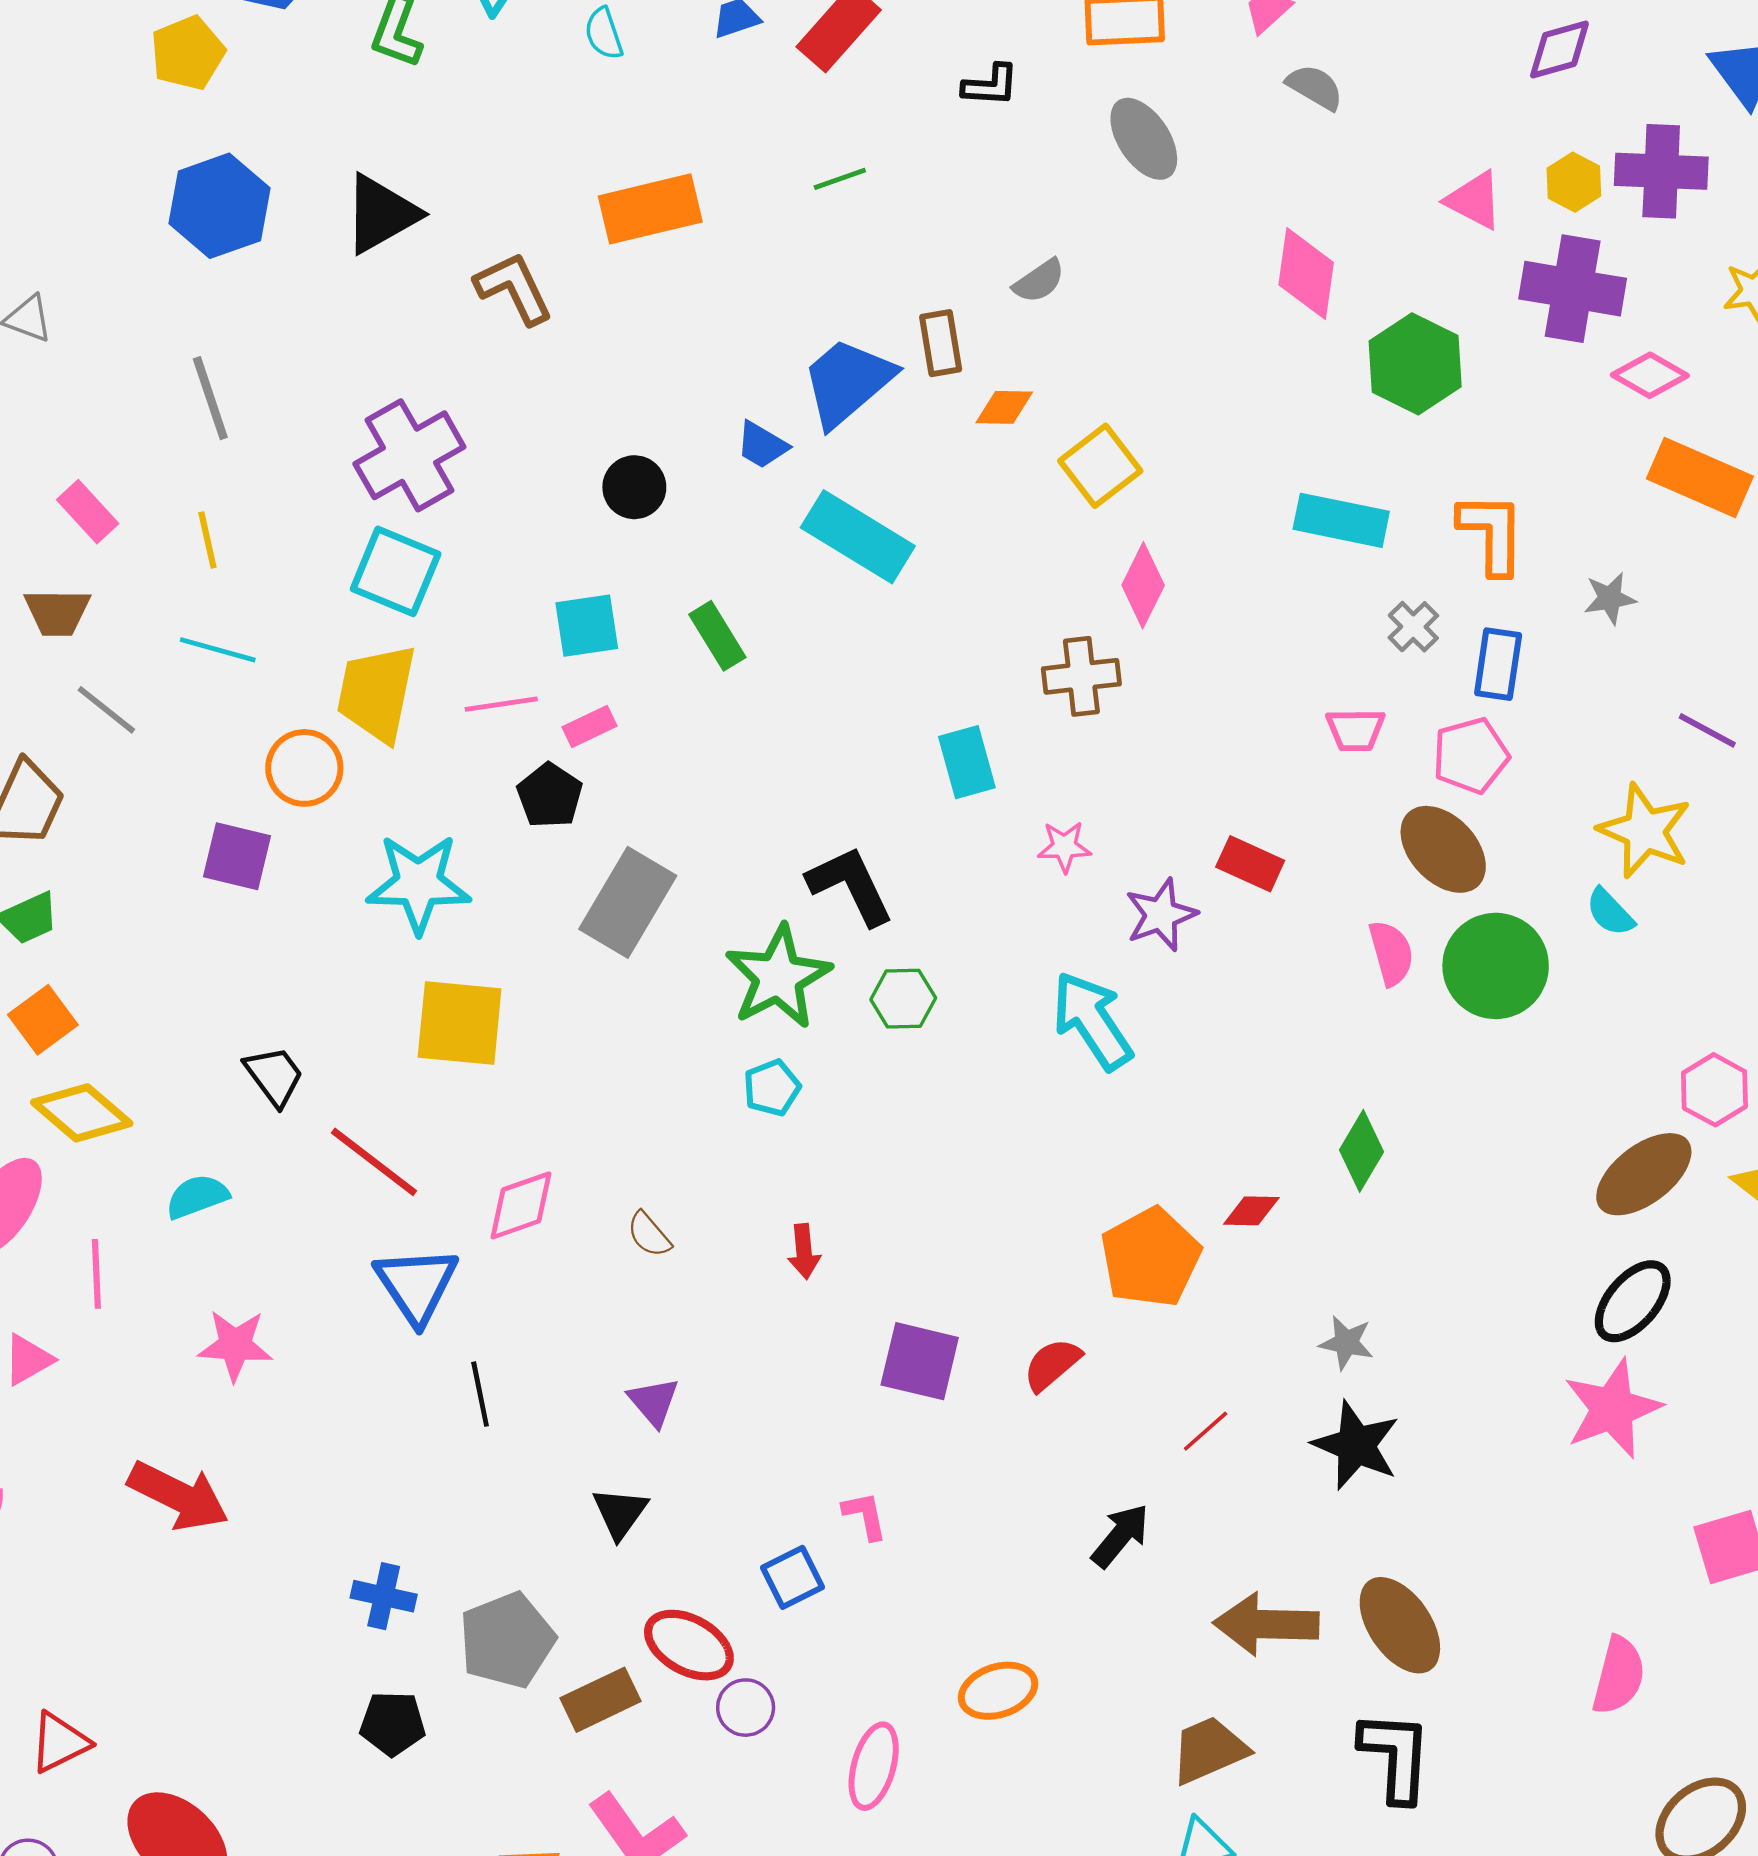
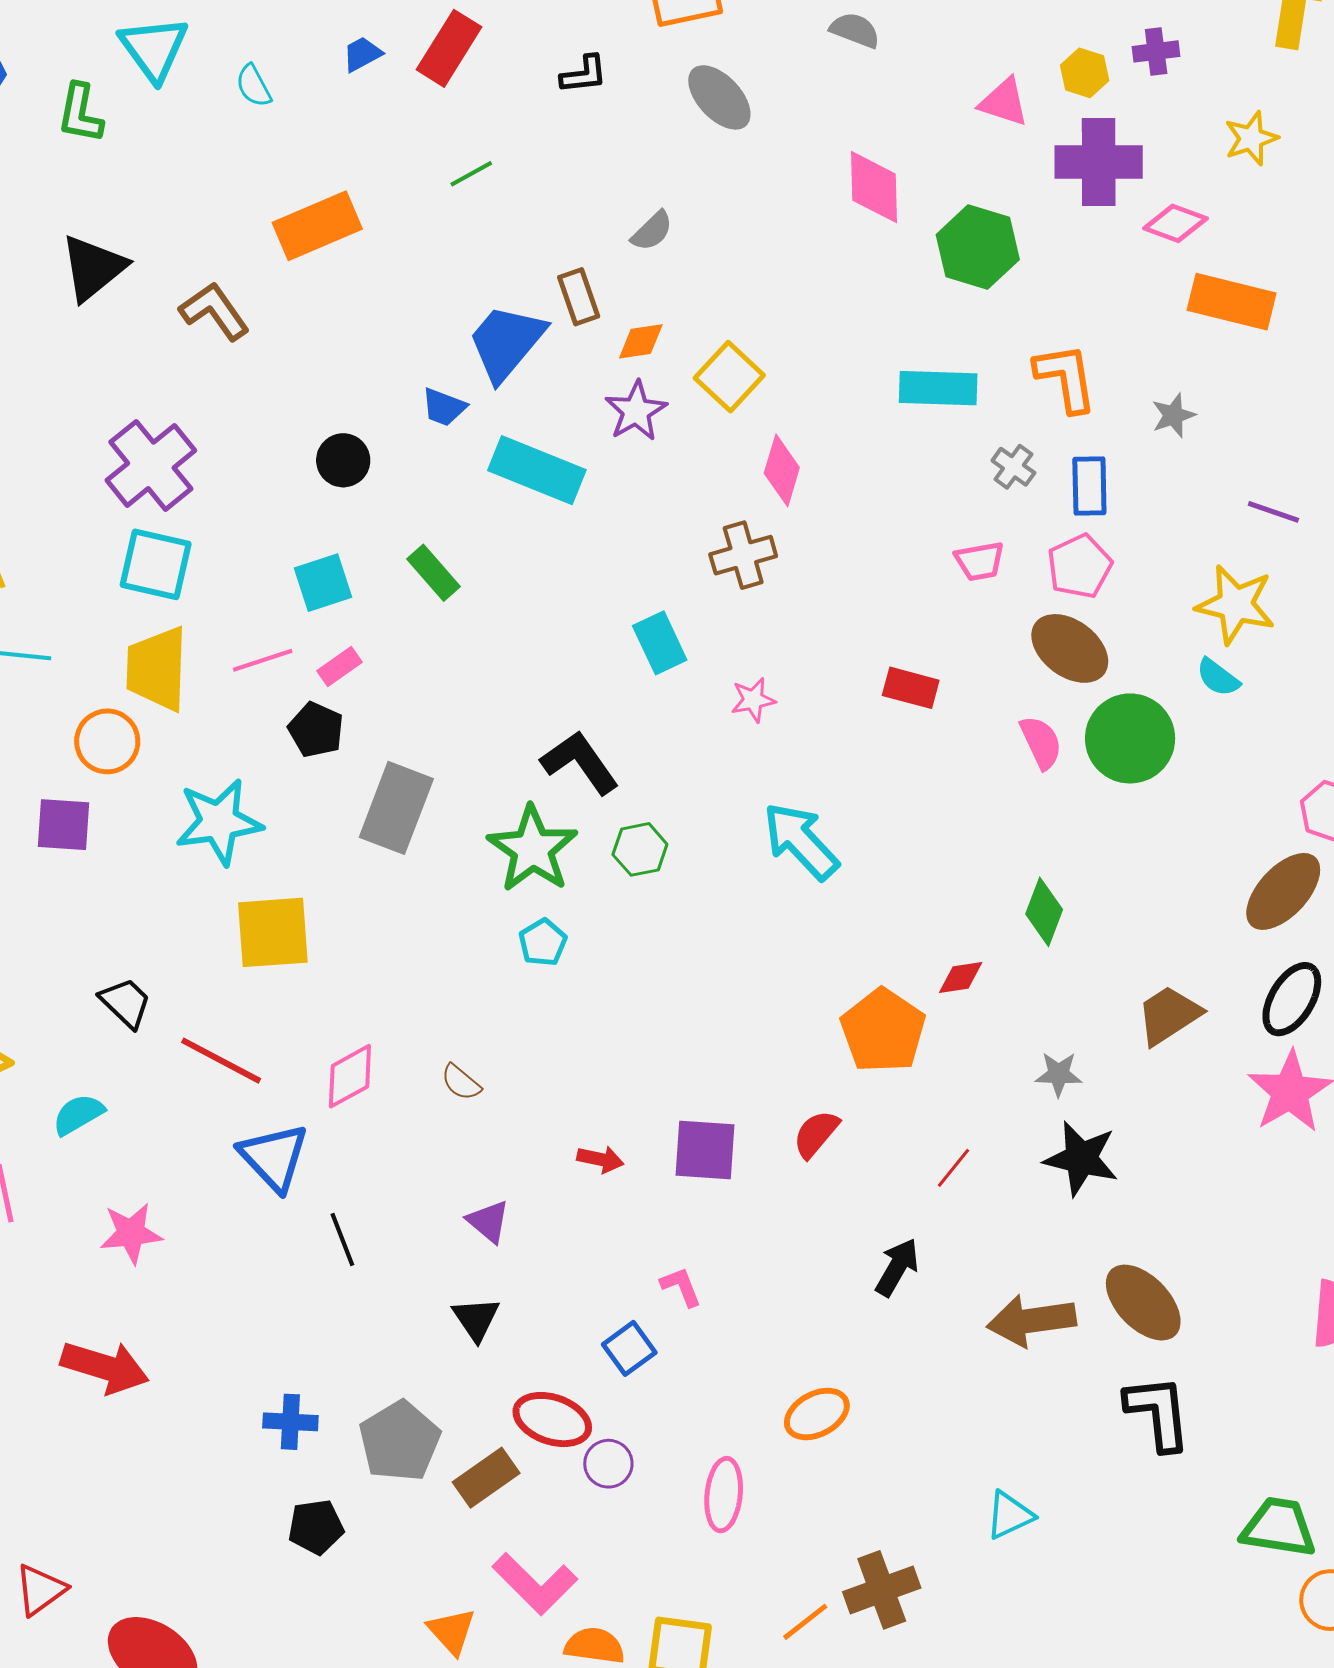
purple cross: (1661, 171) -> (1156, 51), size x0.6
purple star: (1161, 915) -> (636, 411), moved
red arrow: (804, 1251) -> (600, 1159), moved, turned -63
brown trapezoid: (1209, 1750) -> (1169, 1015), moved

